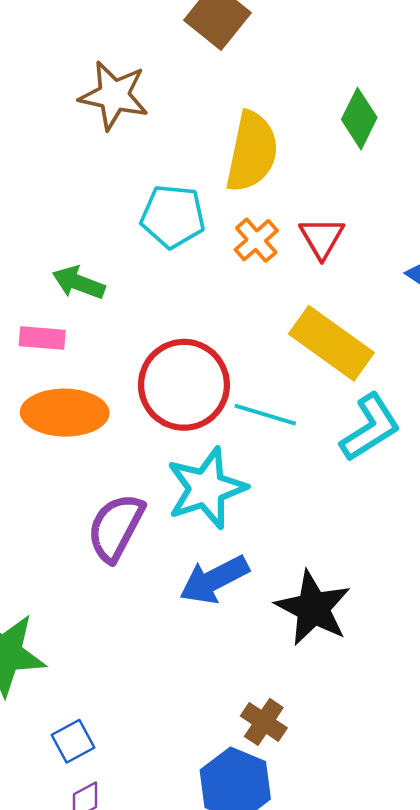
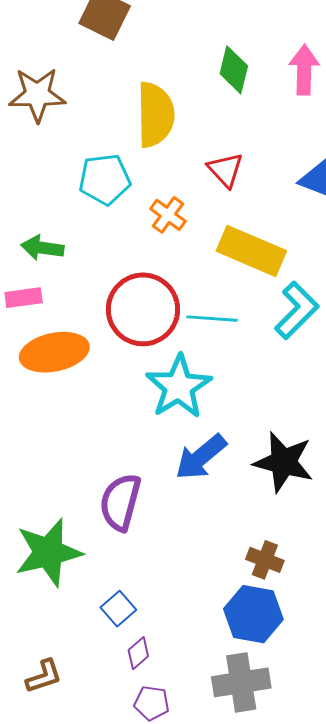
orange cross: (256, 240) -> (168, 215), moved
purple semicircle: (116, 527) -> (120, 502), moved

